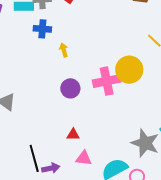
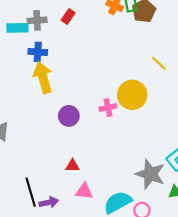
yellow arrow: (64, 50) -> (43, 77), moved, size x2.0
pink cross: (107, 81) -> (108, 108), size x0.6

